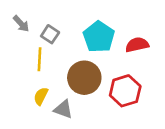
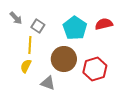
red semicircle: (137, 45) -> (104, 24), moved
yellow semicircle: (41, 96) -> (26, 66), moved

